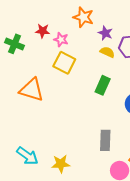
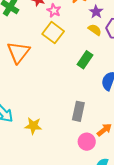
orange triangle: (32, 90) -> (18, 52), turned 40

